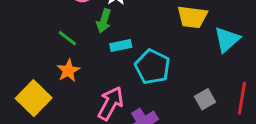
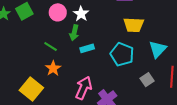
cyan triangle: (227, 40) -> (158, 49), moved
cyan pentagon: (152, 67) -> (122, 54), moved

